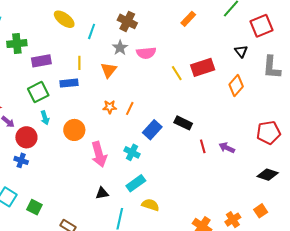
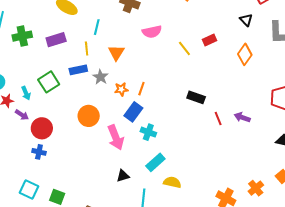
cyan line: (92, 31) -> (97, 27), moved
gray star: (120, 48) -> (100, 77), moved
purple rectangle: (41, 61) -> (56, 40), moved
red rectangle: (203, 67) -> (210, 40), size x0.6
cyan arrow: (45, 118) -> (26, 93), moved
blue rectangle: (152, 130) -> (133, 112), moved

